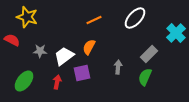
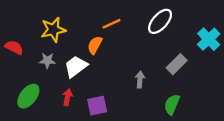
yellow star: (27, 17) -> (53, 30), moved, turned -30
orange semicircle: (89, 47) -> (95, 45), moved
purple square: (82, 73) -> (97, 106), moved
green semicircle: (145, 77) -> (172, 104), moved

